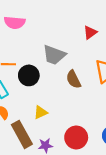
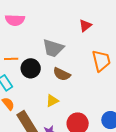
brown semicircle: (73, 79) -> (62, 74), moved, turned -36
yellow triangle: (41, 112) -> (52, 101), moved

